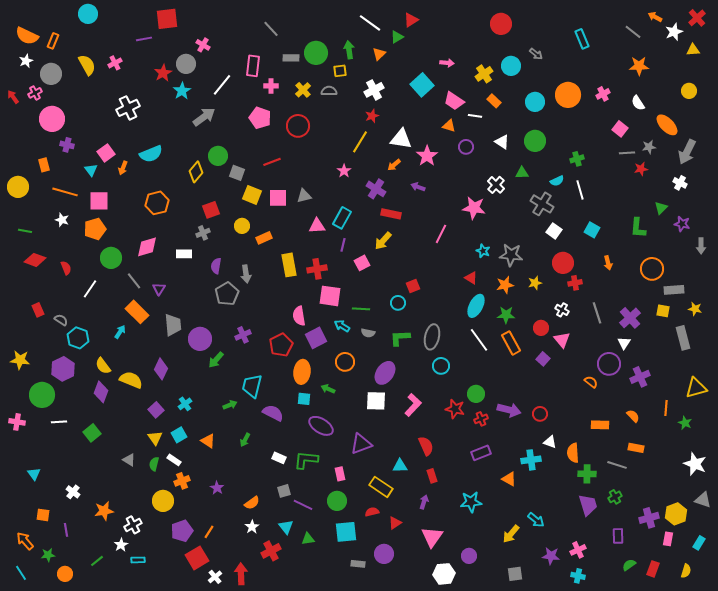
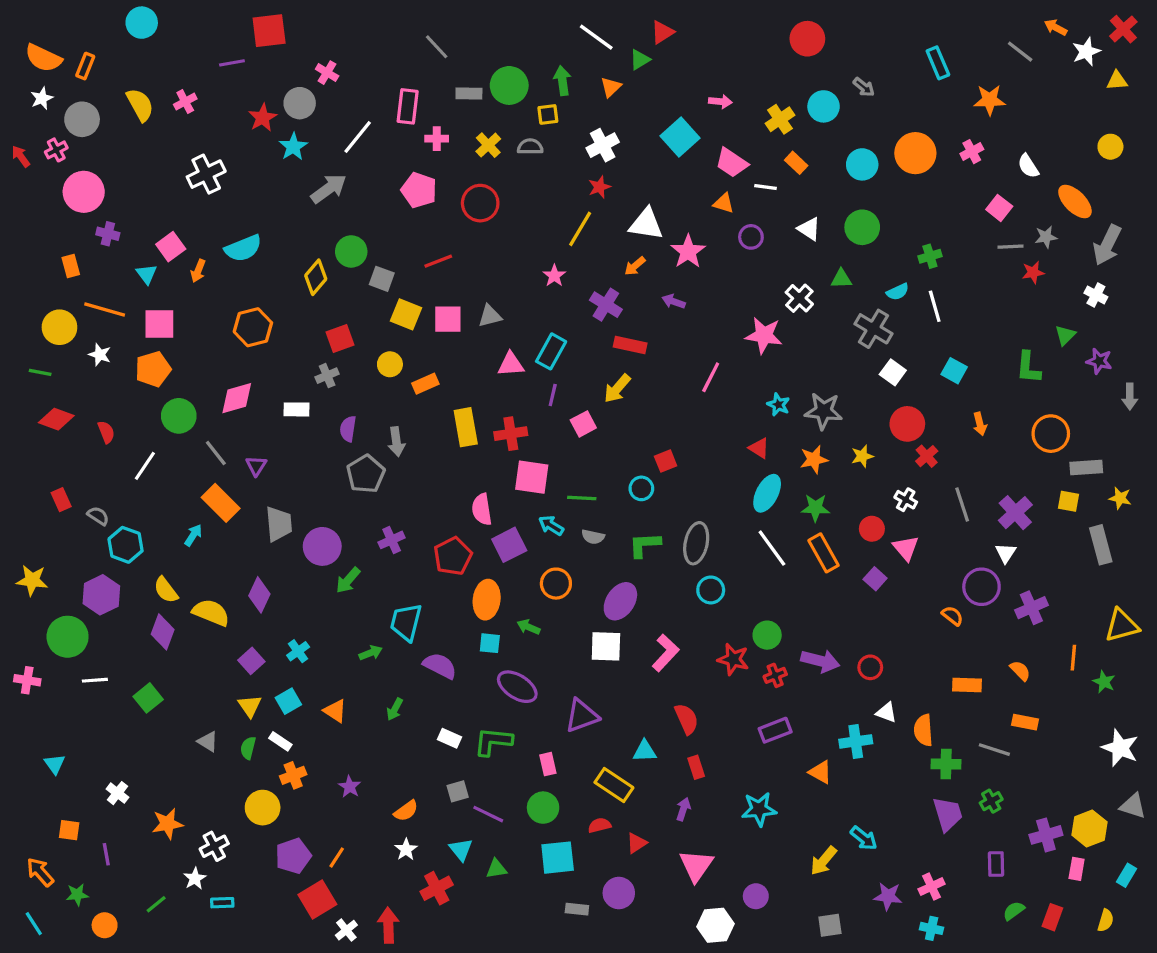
orange star: (639, 66) -> (990, 100), moved
yellow circle: (18, 187) -> (59, 327), moved
red cross: (575, 283) -> (927, 456), turned -32

